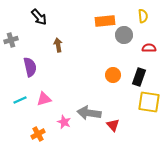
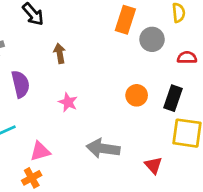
orange rectangle: (105, 21) -> (125, 20), turned -66
pink triangle: (44, 99) -> (40, 151), moved
pink star: (64, 122) -> (68, 102), moved
red triangle: (113, 125) -> (153, 165), moved

